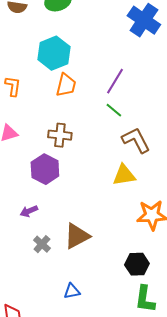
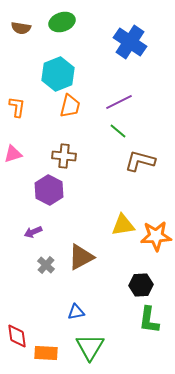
blue cross: (144, 20) -> (130, 42), moved
purple line: (115, 81) -> (119, 102), turned 32
brown L-shape: (136, 140) -> (140, 161), turned -48
yellow triangle: (124, 175) -> (123, 225), moved

